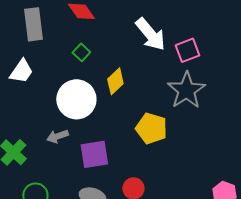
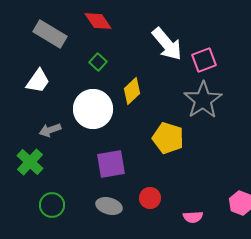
gray rectangle: (33, 24) -> (50, 34), turned -52
gray arrow: (57, 136) -> (50, 130), moved

